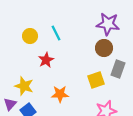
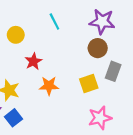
cyan line: (56, 33) -> (54, 22), moved
orange star: (60, 94) -> (49, 86), moved

